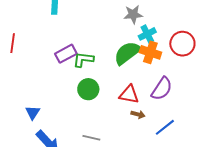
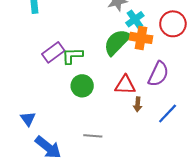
brown arrow: (138, 114) -> (138, 104), turned 88

